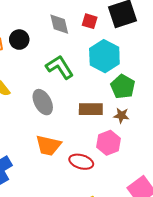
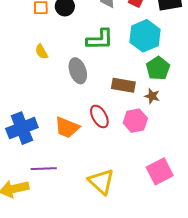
green L-shape: (60, 67) -> (100, 39), turned 112
orange trapezoid: (48, 145) -> (67, 127), moved
red ellipse: (81, 162) -> (99, 116), moved, turned 35

